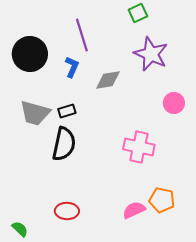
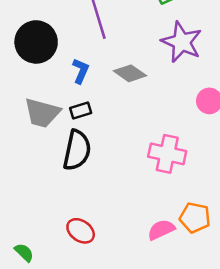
blue L-shape: (72, 67) -> (81, 71), moved
gray diamond: (108, 80) -> (130, 73), turned 44
red ellipse: (67, 211) -> (81, 231), turned 35

